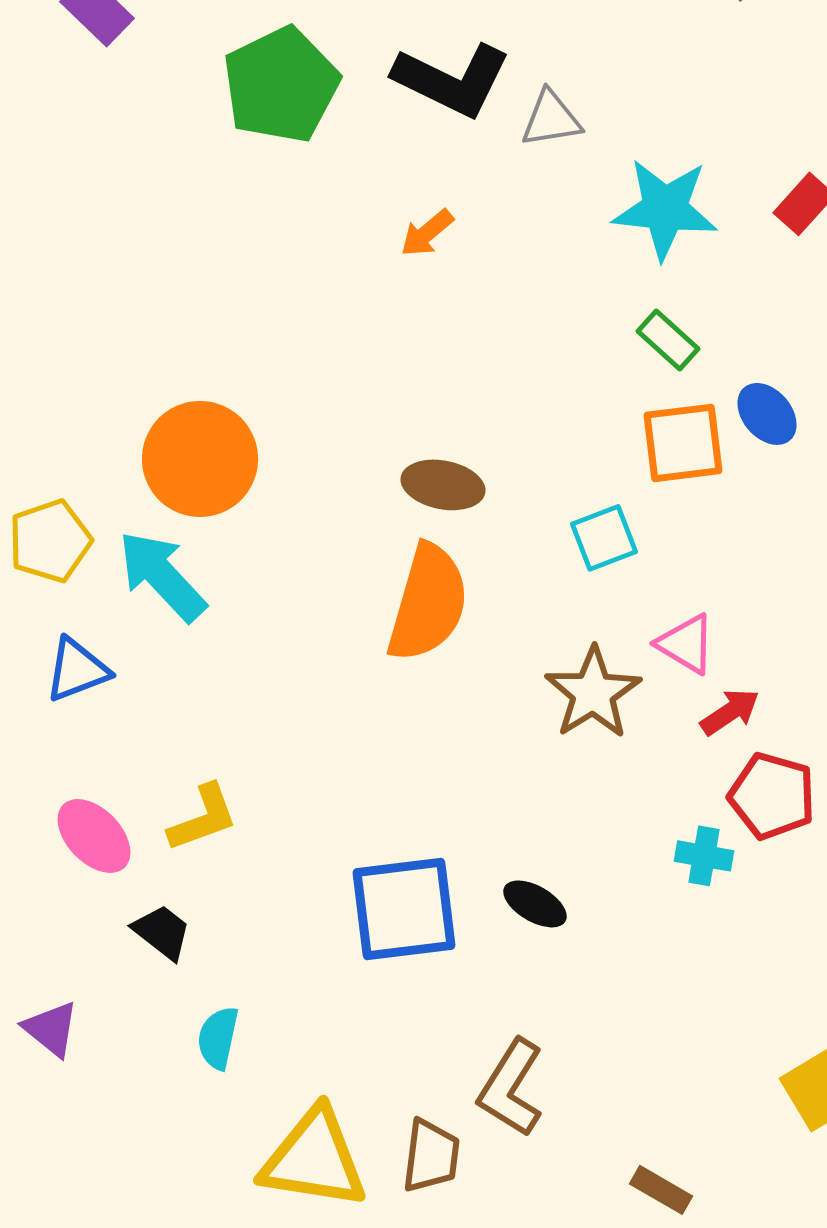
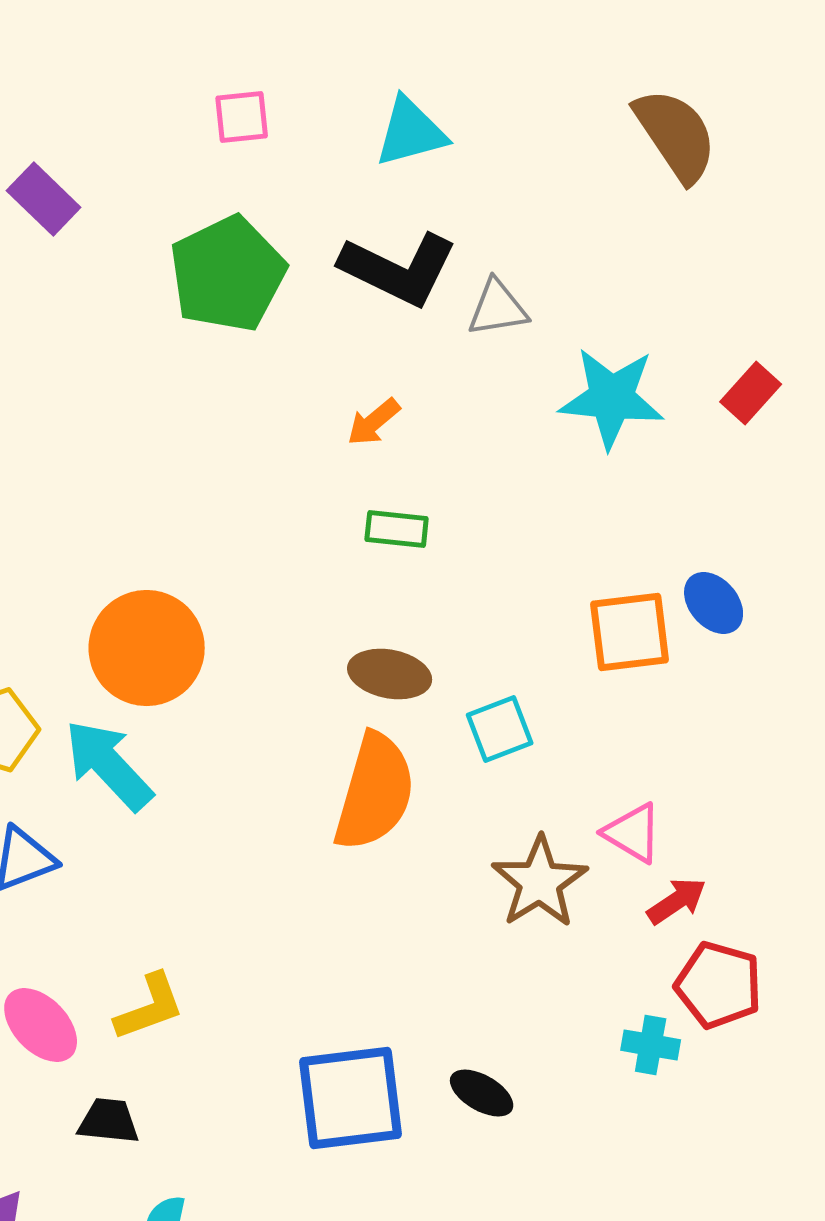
green rectangle: (668, 340) -> (397, 529), moved, turned -36
cyan square: (604, 538) -> (500, 729), moved
black trapezoid: (162, 932) -> (109, 1121), turned -32

